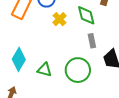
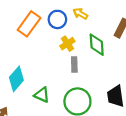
gray rectangle: (92, 41) -> (74, 64), moved

